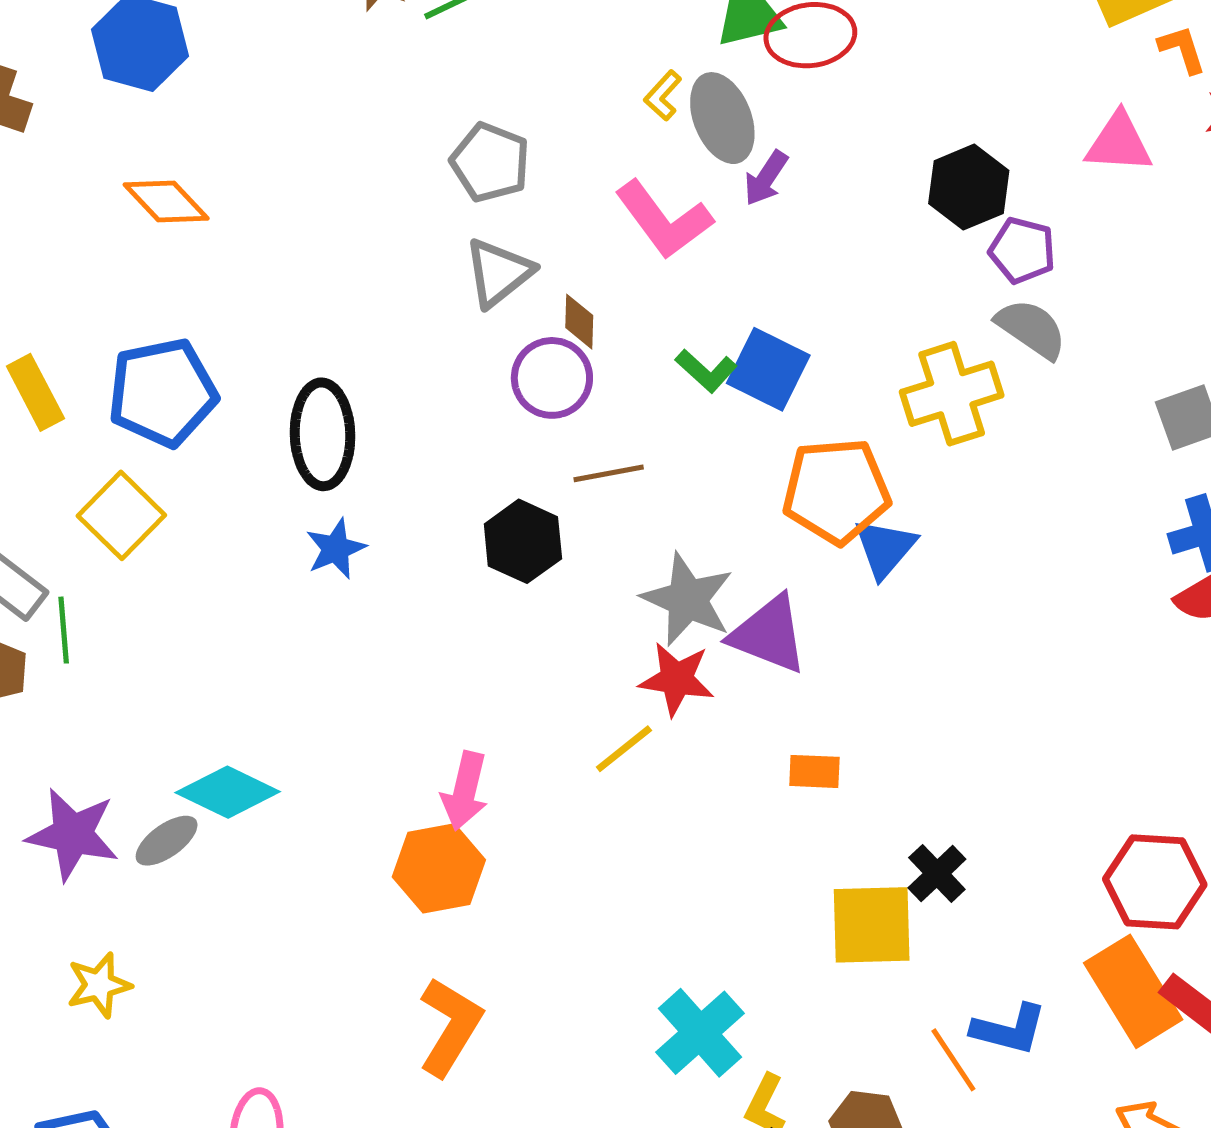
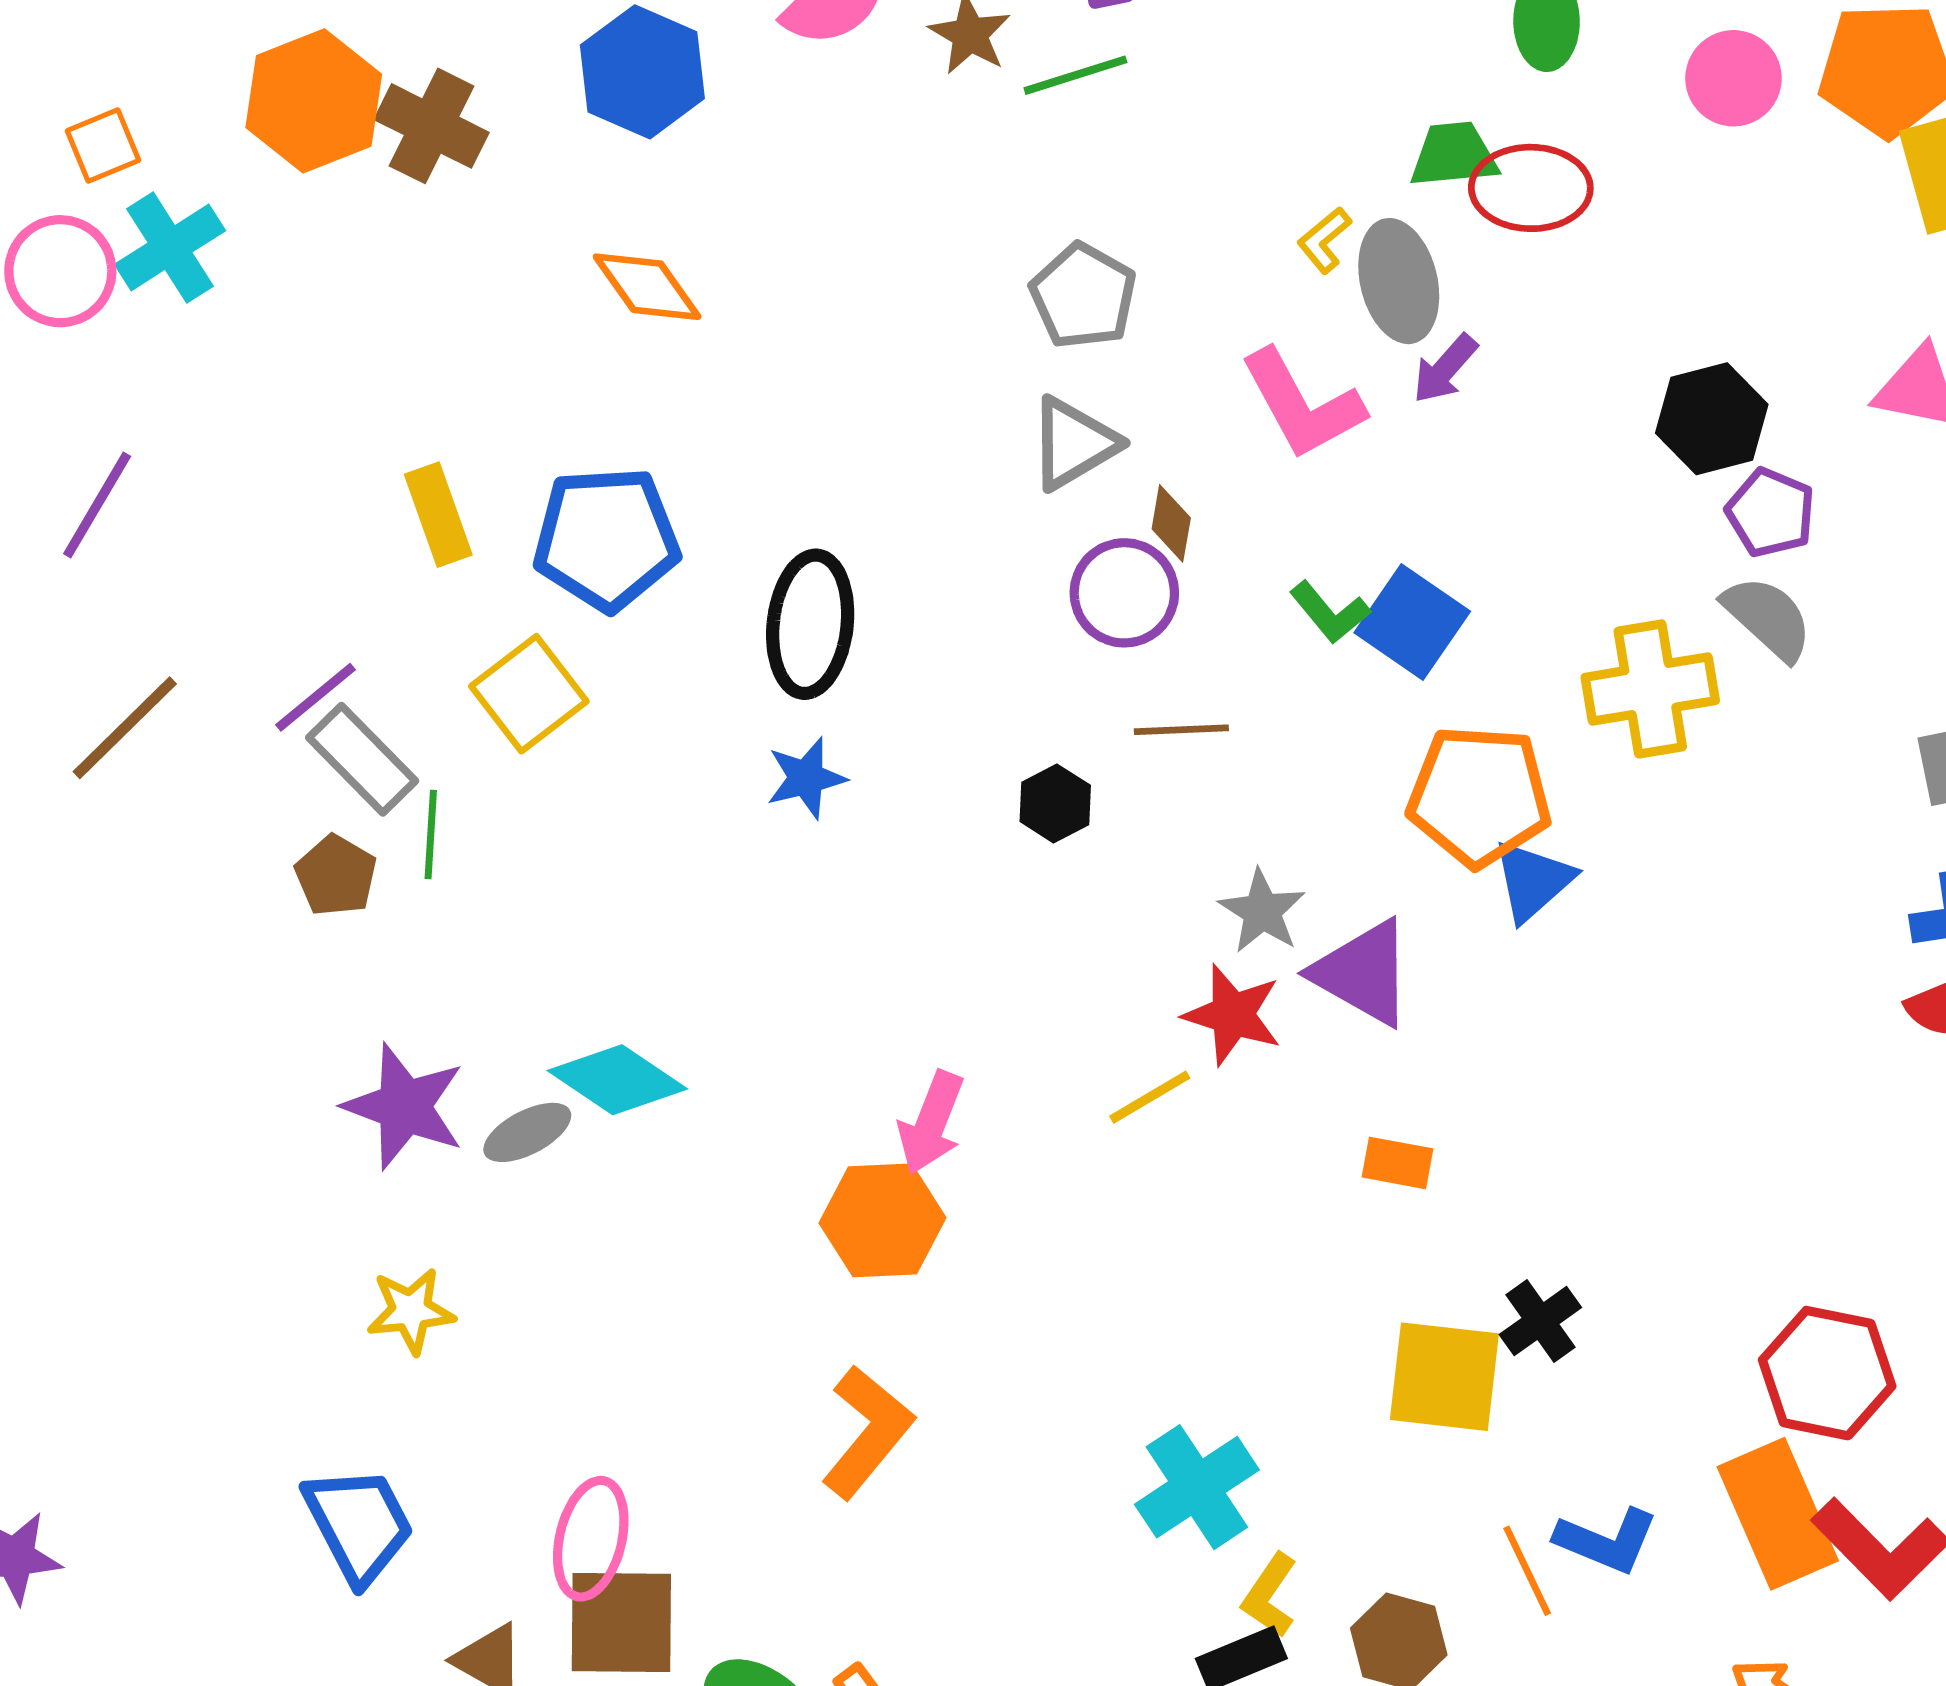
black hexagon: (523, 541) -> (1055, 803), size x0.7
gray star: (688, 599) -> (1262, 911), size x0.7

